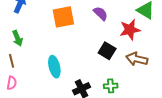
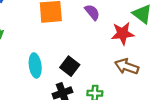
black square: (107, 51) -> (70, 66), moved

